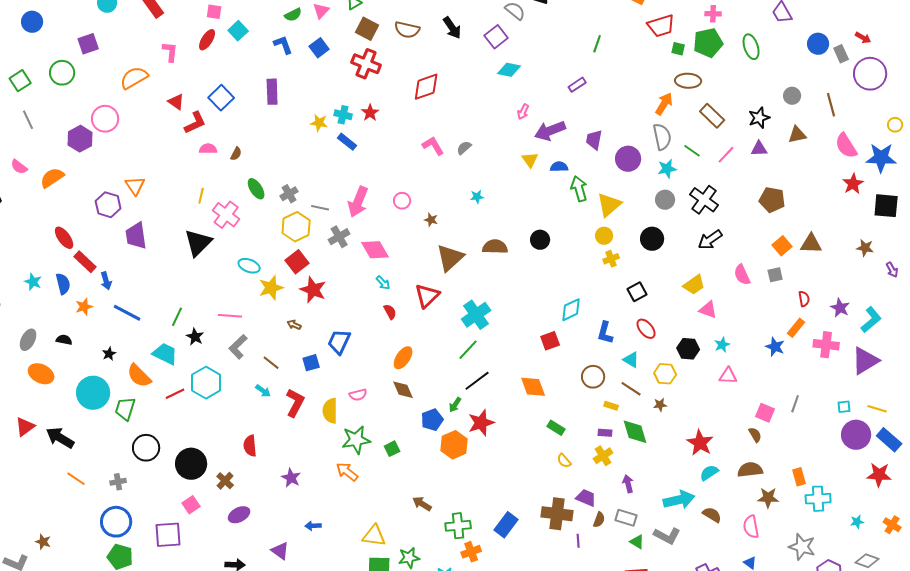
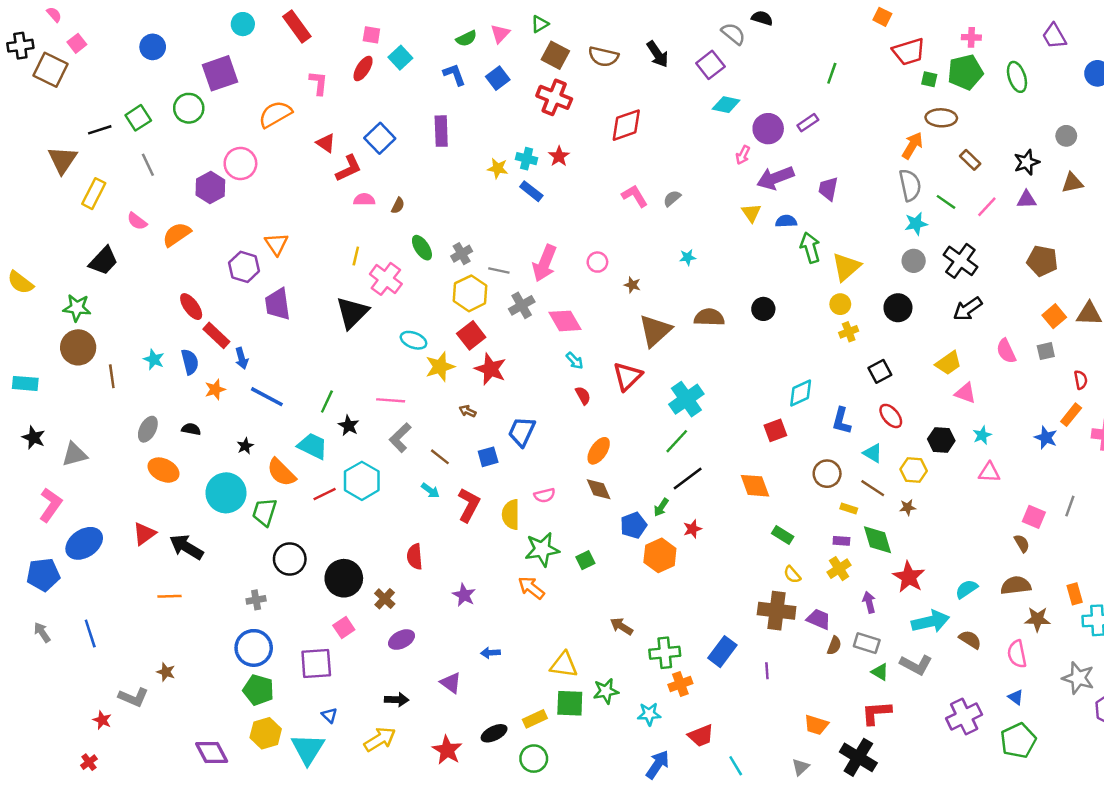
purple square: (88, 44) -> (220, 73), size x1.4
brown rectangle: (712, 116) -> (970, 160), size x0.7
purple circle: (628, 159) -> (768, 129), moved
red star: (481, 423) -> (692, 529), size x0.6
red star: (700, 443) -> (909, 577), moved
orange line: (76, 479) -> (169, 596), moved, turned -36
brown cross: (557, 514) -> (777, 611), moved
purple line: (578, 541) -> (767, 671), moved

